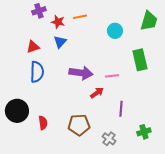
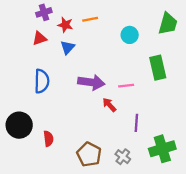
red triangle: (33, 47) -> (39, 38), moved
red arrow: (97, 93) -> (109, 105), turned -96
brown pentagon: (79, 125) -> (89, 154), moved, turned 30
green cross: (144, 132) -> (162, 149), size x1.6

